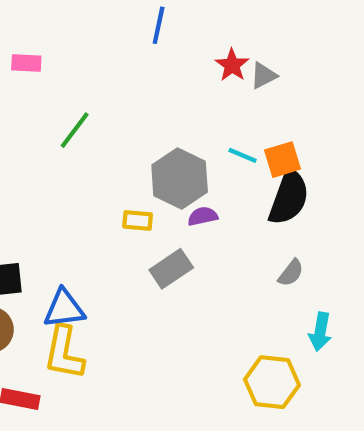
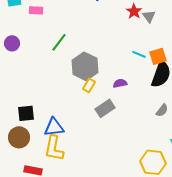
gray triangle: (264, 76) -> (149, 16), turned -40
gray hexagon: (180, 178) -> (85, 66), moved
yellow rectangle: (138, 220) -> (89, 85), turned -64

